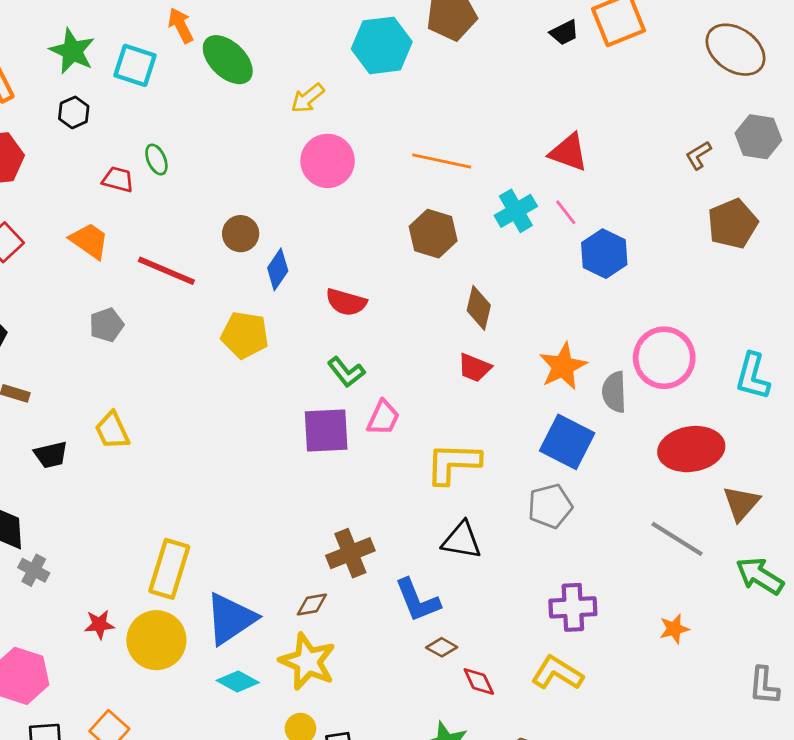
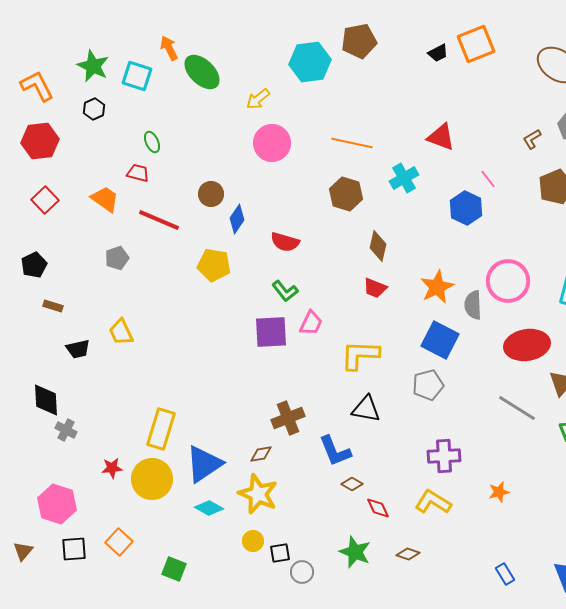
red trapezoid: (118, 179) -> (138, 173), moved
pink line: (566, 212) -> (488, 179), moved
orange star: (674, 629) -> (499, 492), moved

